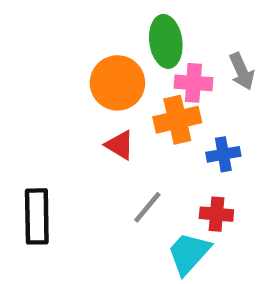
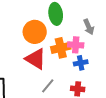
pink cross: (193, 83) -> (76, 45), moved
red triangle: (120, 145) -> (36, 59), size x1.6

